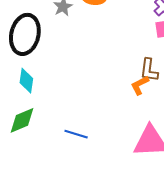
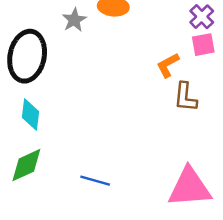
orange L-shape: (140, 85) -> (168, 65), moved

